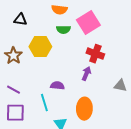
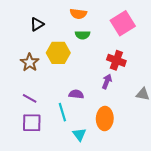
black triangle: (20, 20) -> (37, 24), turned -40
pink square: (88, 23) -> (123, 23), moved

